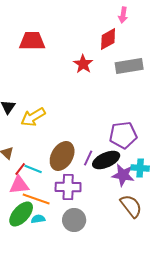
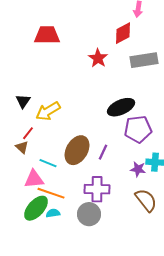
black ellipse: (106, 160) -> (121, 107), moved
red line: (20, 169) -> (28, 133), moved
purple star: (123, 175) -> (138, 169), size x0.7
purple cross: (68, 187) -> (97, 189), moved

